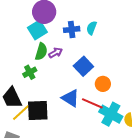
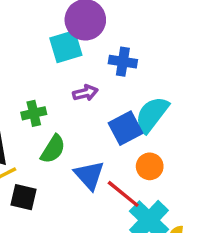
cyan semicircle: (92, 28) -> (152, 114), moved, size x1.6
green semicircle: (41, 52) -> (53, 149), moved
black square: (38, 111) -> (24, 197), moved, size x0.7

